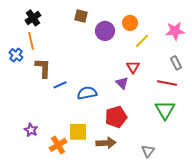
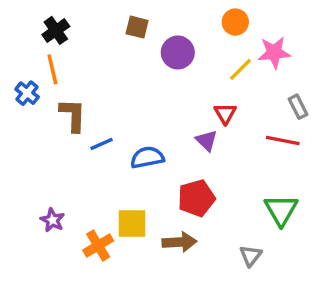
orange circle: (130, 23) -> (235, 22), moved
pink star: (175, 31) -> (274, 52), moved
green triangle: (165, 110) -> (281, 210), moved

